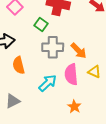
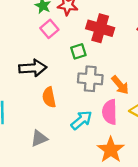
green square: (41, 25) -> (78, 51), turned 32
orange star: (74, 107) -> (111, 150), size x1.6

